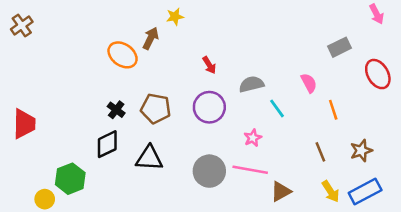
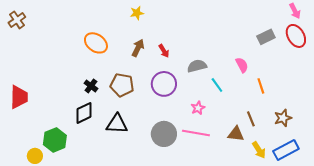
brown arrow: (151, 38) -> (138, 48), moved
red ellipse: (378, 74) -> (296, 36), moved
brown triangle: (281, 191) -> (236, 134), moved, turned 36

